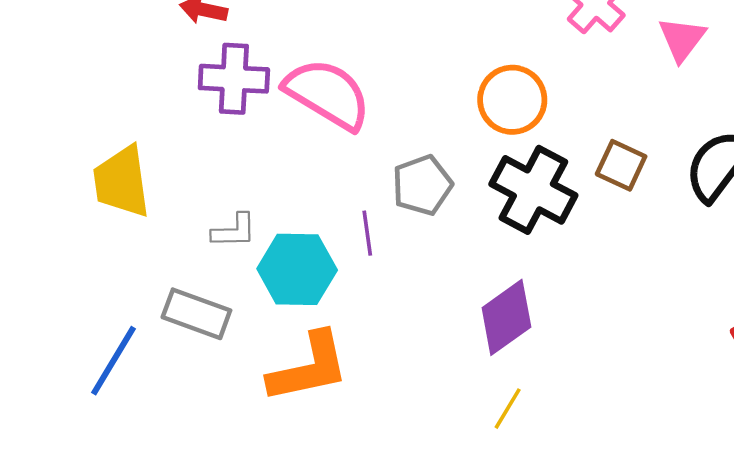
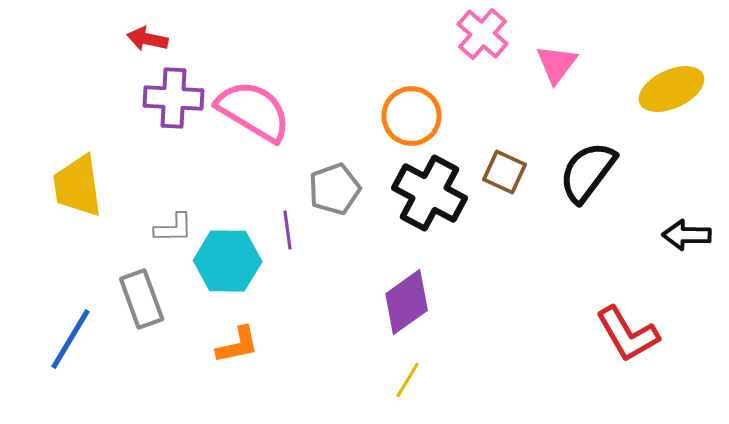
gray rectangle: (196, 314) -> (142, 299), turned 50
orange L-shape: (309, 368) -> (238, 345), size x0.6

